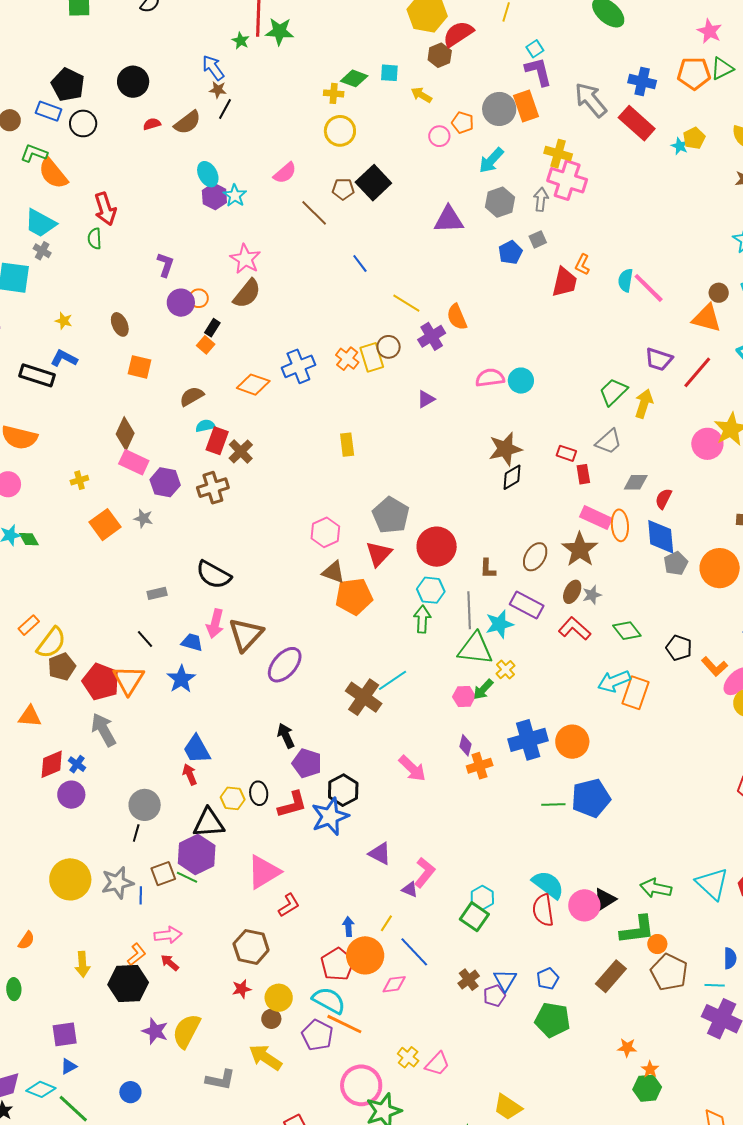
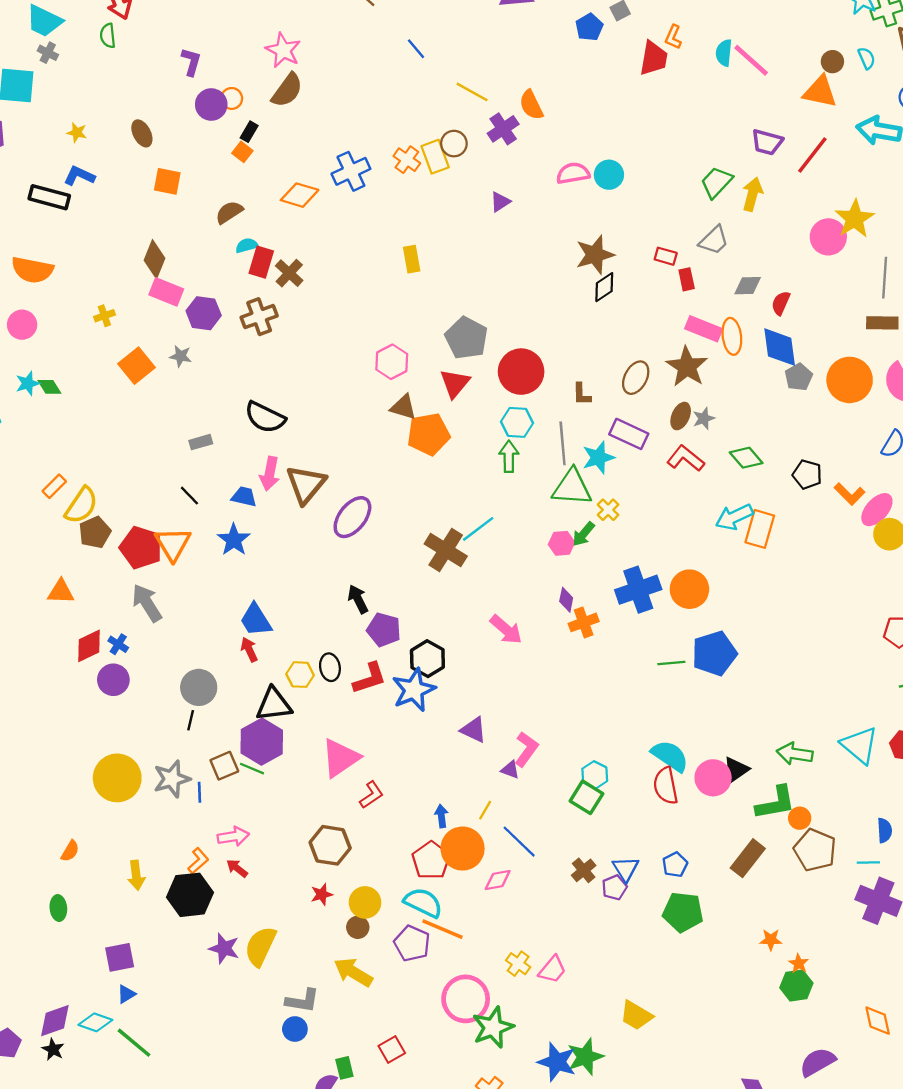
blue circle: (130, 1092) -> (295, 1029), moved

